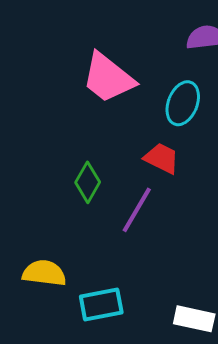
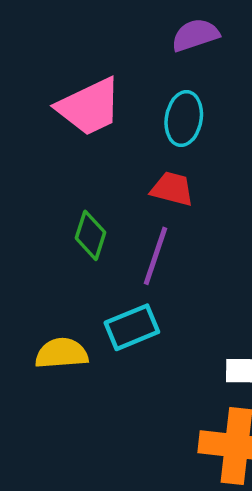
pink trapezoid: (108, 78) -> (89, 107), turned -52
cyan rectangle: (101, 305) -> (132, 327), moved

